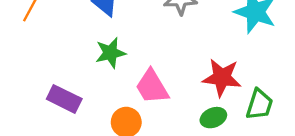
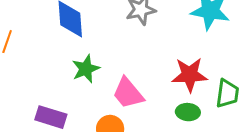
green ellipse: (213, 118) -> (188, 112), turned 35

